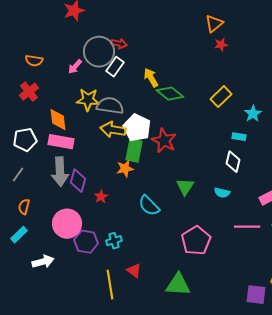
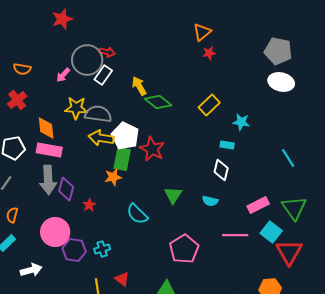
cyan star: (253, 114) -> (241, 122), turned -30

